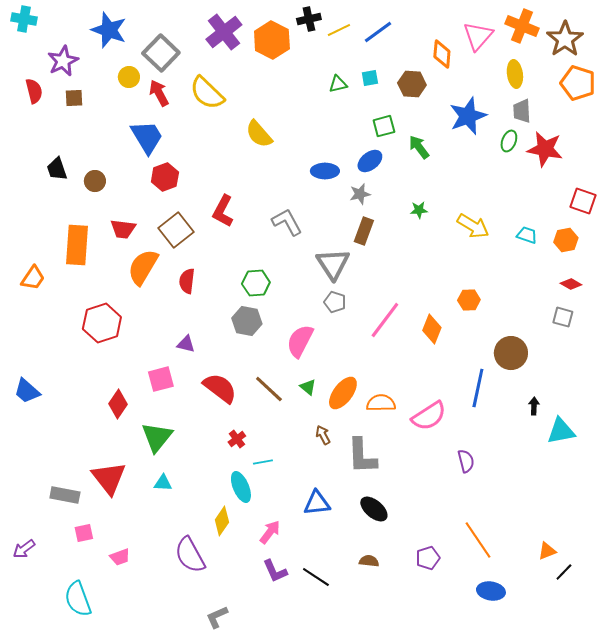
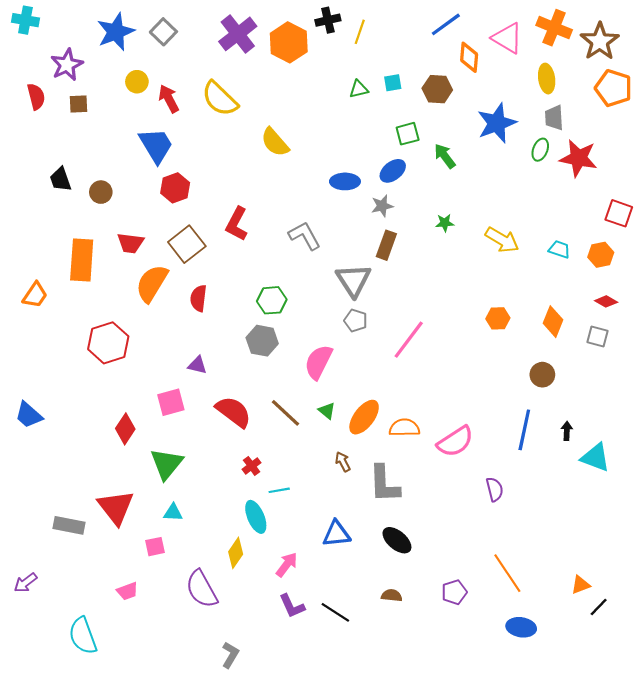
blue star: (109, 30) -> (116, 32), turned 30
yellow line: (339, 30) -> (360, 32), turned -45
blue line: (378, 32) -> (446, 24), moved
pink triangle: (478, 36) -> (507, 38), turned -40
gray square: (161, 53) -> (163, 32), moved, size x0.7
orange diamond: (432, 329) -> (553, 322), moved
brown circle: (511, 353) -> (542, 375), size x0.7
blue line: (478, 388) -> (524, 430), moved
cyan triangle: (561, 431) -> (595, 457), turned 32
pink square: (84, 533) -> (155, 547), moved
gray L-shape: (217, 617) -> (230, 655), turned 145

